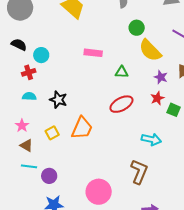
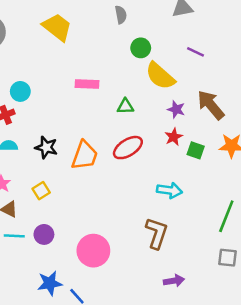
orange trapezoid: (82, 128) -> (85, 155), moved
purple circle: (49, 176) -> (44, 234), moved
pink circle: (99, 192) -> (93, 251), moved

